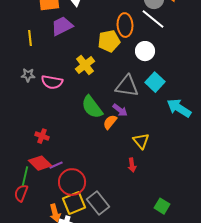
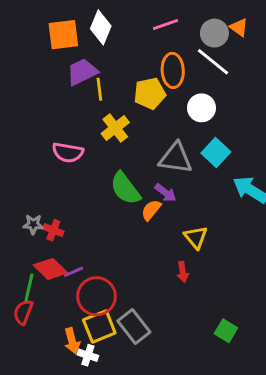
yellow line: (30, 38) -> (99, 89), moved
gray star: (28, 75) -> (33, 224), moved

